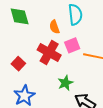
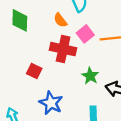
green diamond: (20, 16) -> (20, 20), turned 35

